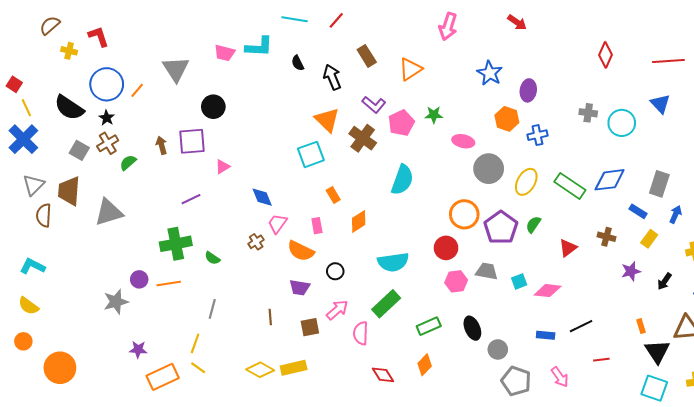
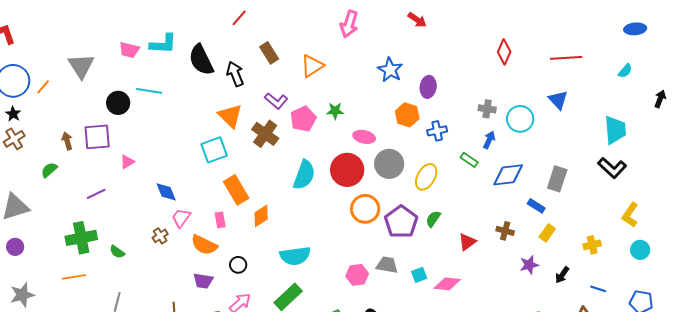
cyan line: (295, 19) -> (149, 91), moved
black semicircle: (298, 63) -> (201, 60), size x2.0
green semicircle: (128, 163) -> (49, 170), moved
green rectangle: (570, 186) -> (469, 160), moved, size x0.6
orange rectangle: (333, 195) -> (236, 190), size x1.8
blue arrow: (676, 214) -> (489, 140), moved
red circle: (446, 248) -> (347, 170), moved, size x1.4
purple circle: (139, 279) -> (15, 247), moved

